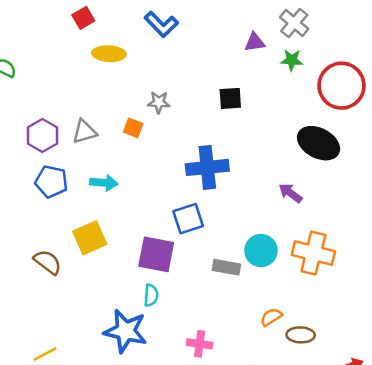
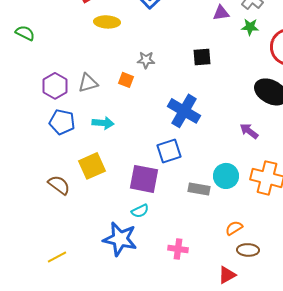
blue cross: (207, 167) -> (184, 111), turned 36
cyan semicircle: (151, 295) -> (140, 211), turned 60
brown ellipse: (301, 335) -> (248, 250), moved

